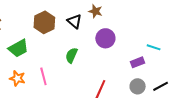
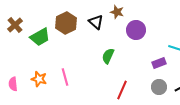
purple circle: (105, 38) -> (136, 30), moved
green trapezoid: (18, 48) -> (40, 37), moved
green semicircle: (71, 55) -> (108, 56), moved

